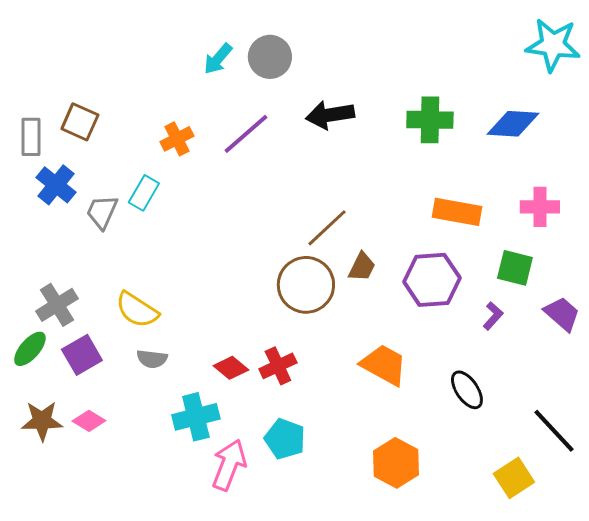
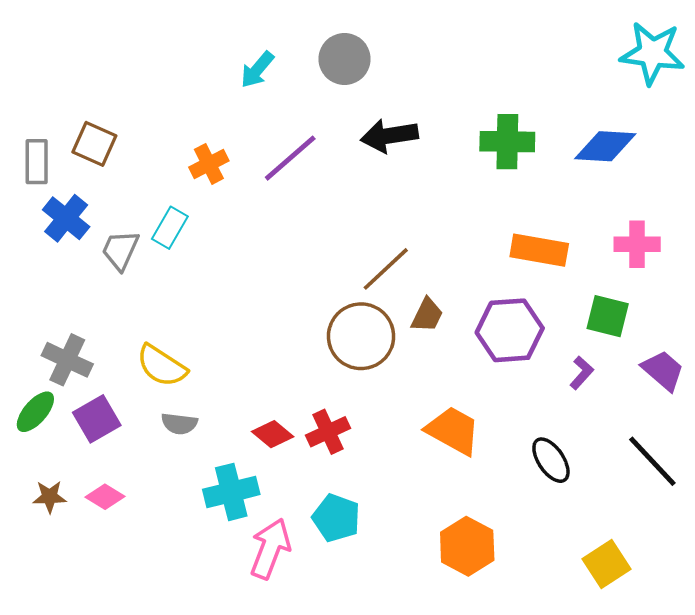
gray circle: (270, 57) -> (345, 59), moved
gray cross: (57, 305) -> (67, 360), turned -33
brown star: (42, 421) -> (50, 497), size x0.7
black line: (554, 431) -> (652, 461), moved

